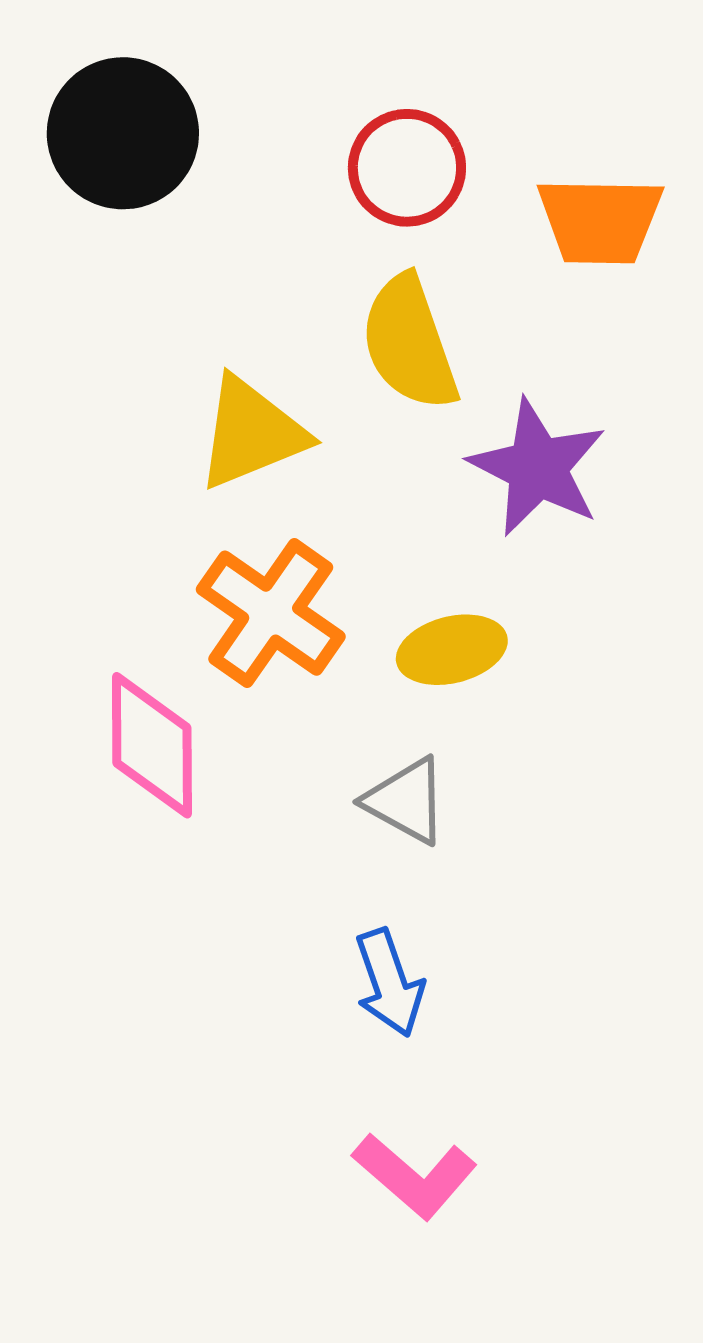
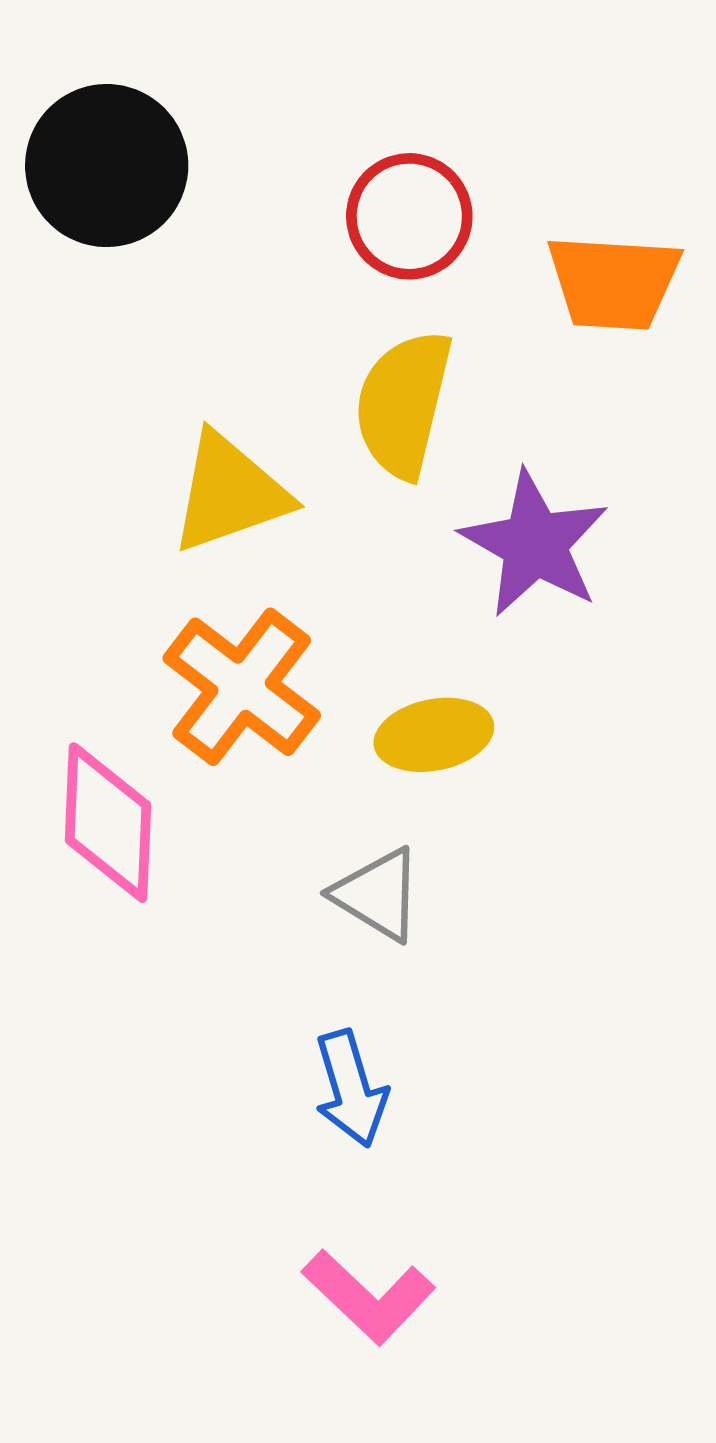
yellow semicircle: (409, 343) -> (403, 404), turned 30

